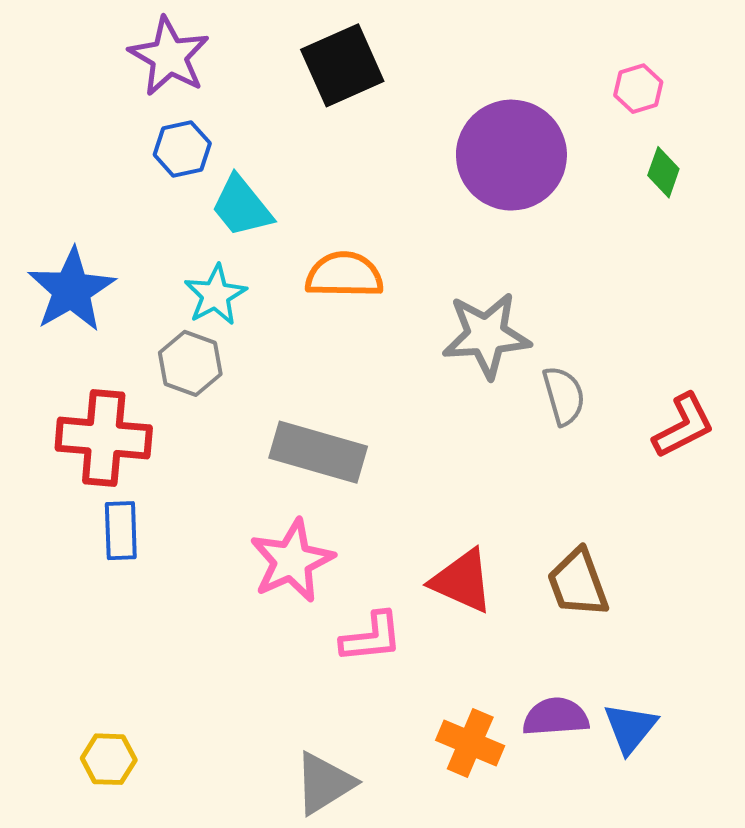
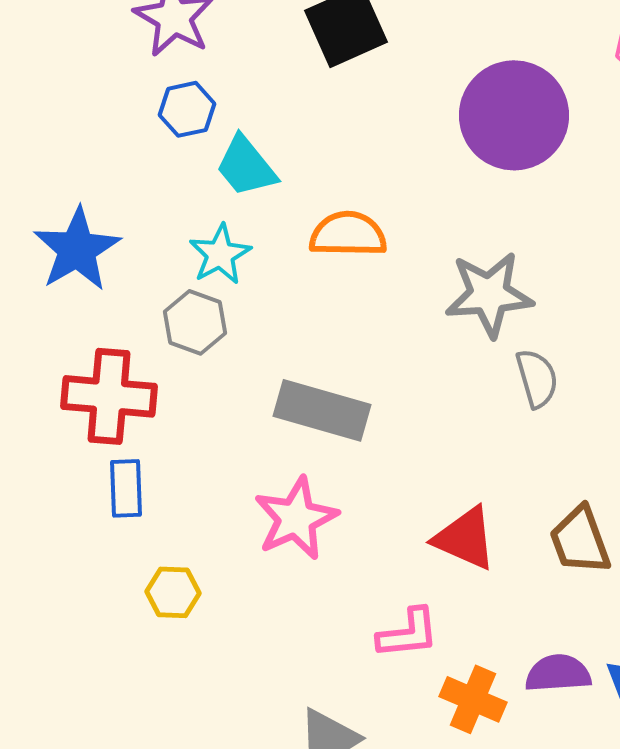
gray semicircle: (564, 396) -> (537, 378), moved
pink L-shape: (371, 637) -> (408, 633), moved
yellow hexagon: (109, 759) -> (173, 592), moved

